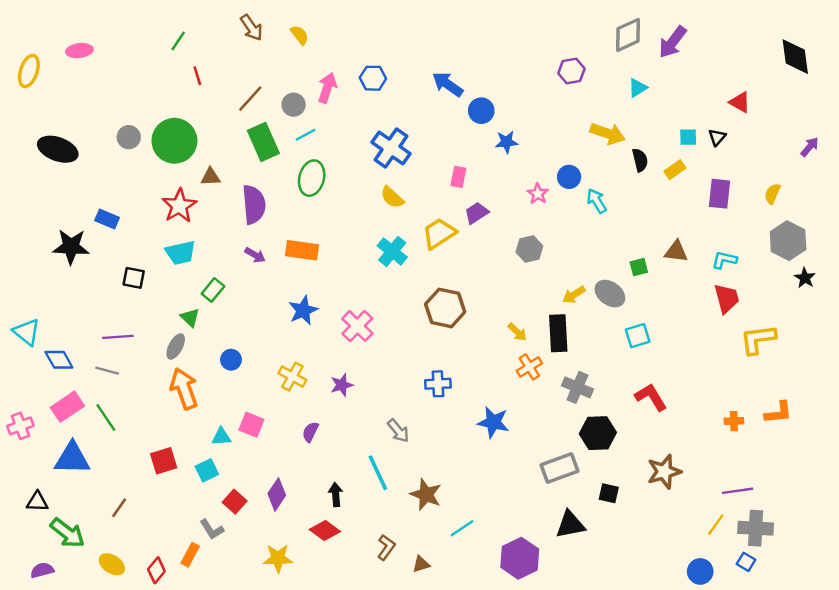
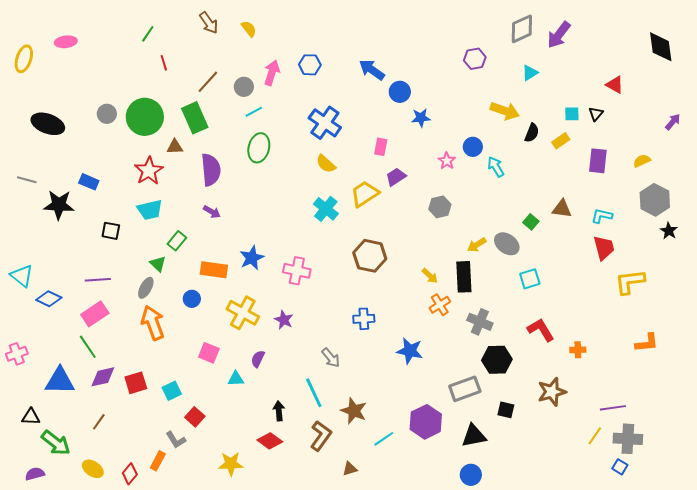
green rectangle: (263, 142) -> (195, 118), moved
black semicircle: (640, 160) -> (532, 133), turned 36
yellow semicircle: (772, 194) -> (642, 161), turned 42
orange rectangle: (302, 250) -> (214, 270), moved
green square: (639, 267) -> (531, 222), turned -35
pink cross: (357, 326) -> (297, 271), turned -32
blue diamond: (59, 360) -> (49, 299), turned -35
gray line: (107, 371) -> (27, 180), moved
yellow cross: (292, 377) -> (243, 313), size x1.4
purple star: (342, 385) -> (284, 320), turned -30
pink rectangle: (67, 407) -> (95, 314), moved
orange cross: (734, 421) -> (578, 350), moved
cyan triangle: (221, 437) -> (236, 379), moved
purple diamond: (277, 494) -> (103, 377), moved, turned 44
brown L-shape: (386, 547) -> (321, 436), moved, size x1.4
purple hexagon: (520, 558) -> (426, 422), moved
blue circle: (700, 571) -> (471, 475), moved

